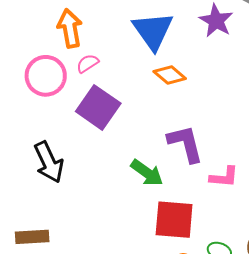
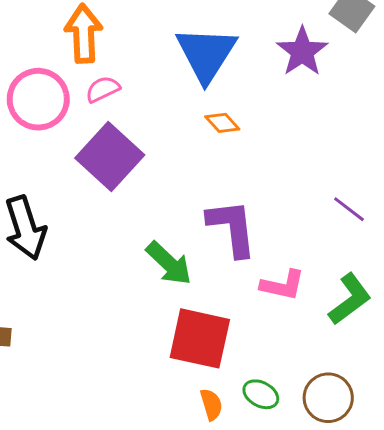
orange diamond: (170, 75) -> (222, 123), size x0.7

